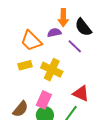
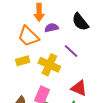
orange arrow: (63, 18) -> (39, 12), moved
purple line: (75, 46) -> (71, 51), moved

